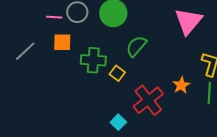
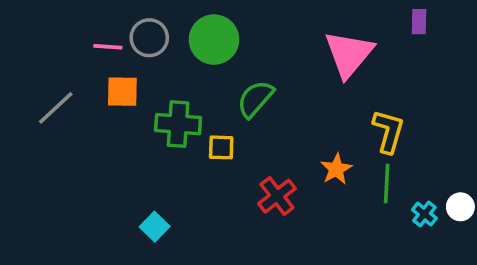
yellow square: (117, 73) -> (221, 147), turned -35
red cross: (148, 100) -> (277, 196), size x0.7
cyan square: (118, 122) -> (155, 227), moved

